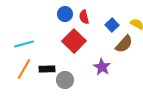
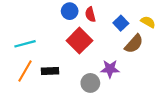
purple star: (102, 67) -> (110, 69), turned -30
gray circle: (65, 80) -> (90, 83), moved

